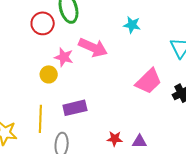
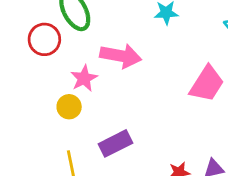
pink star: (64, 57) -> (84, 78), turned -30

